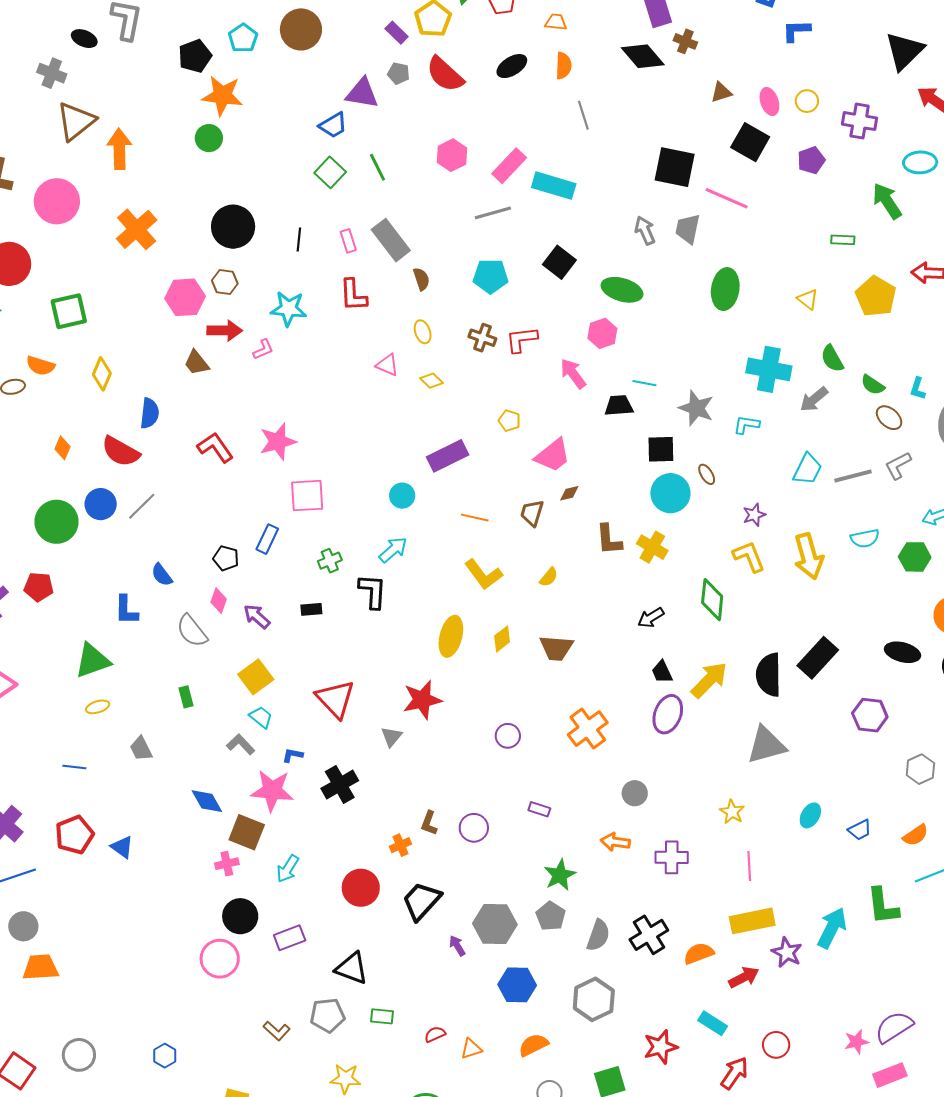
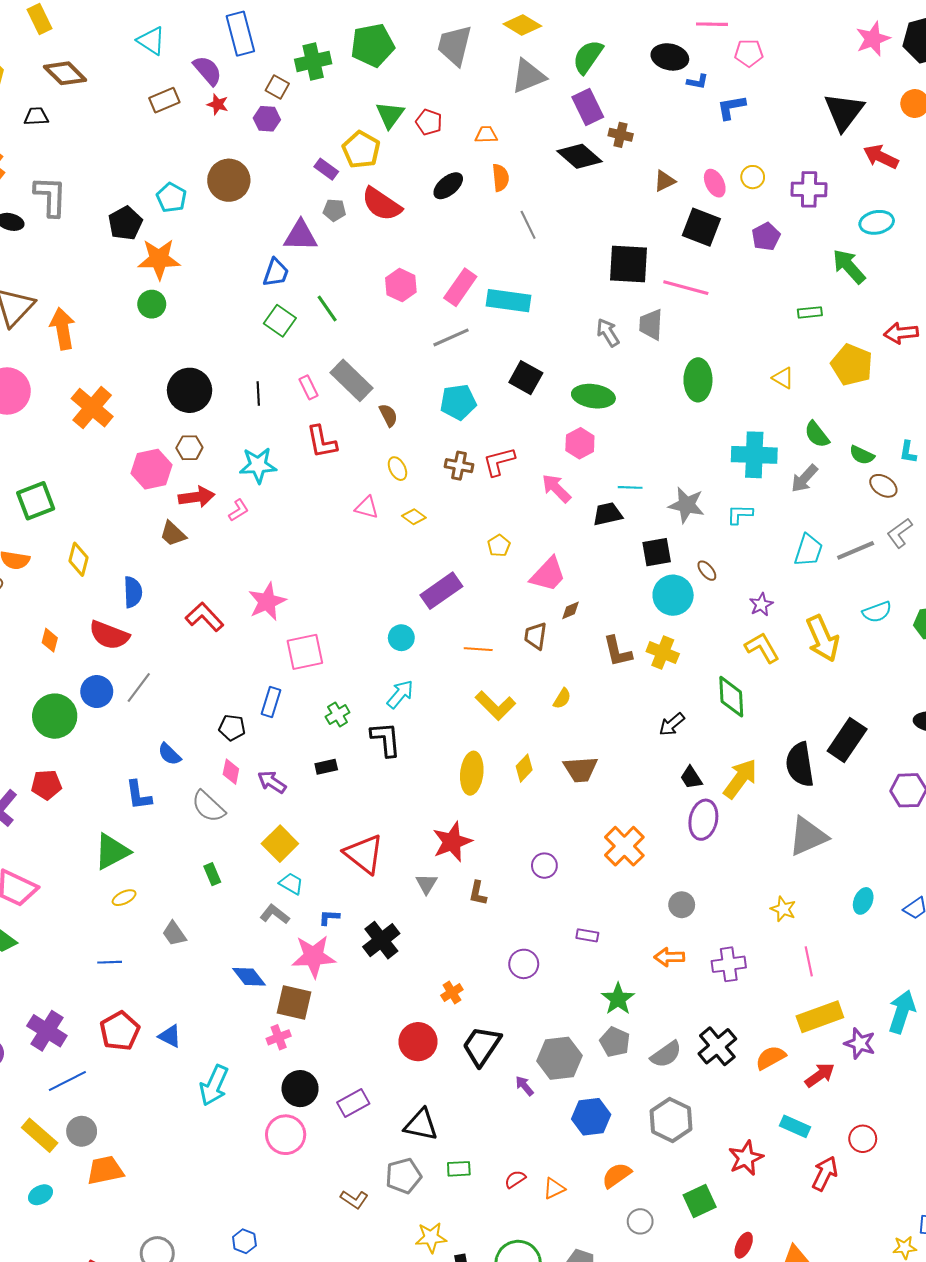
blue trapezoid: (333, 125) -> (276, 273), turned -32
yellow pentagon: (509, 421) -> (499, 546), turned 30
brown L-shape: (429, 823) -> (478, 893), moved
cyan arrow: (288, 869) -> (214, 1085), moved, size x1.4
gray semicircle: (598, 935) -> (666, 1054), turned 44

